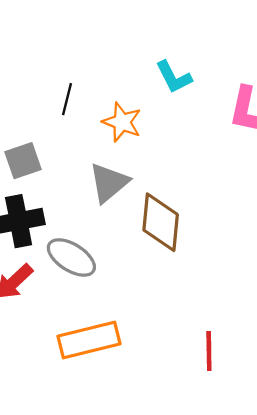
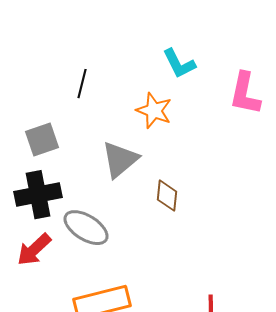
orange star: (122, 122) -> (154, 111), moved
brown diamond: (161, 222) -> (167, 196), size x0.6

